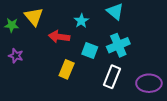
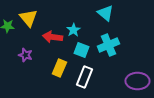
cyan star: (81, 21) -> (73, 30), moved
purple star: (16, 56) -> (25, 55), moved
white rectangle: (112, 77) -> (84, 77), moved

